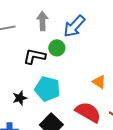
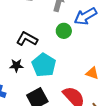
black L-shape: (34, 56) -> (27, 39), moved
orange triangle: (99, 82) -> (92, 73), turned -32

